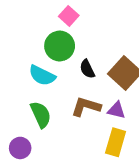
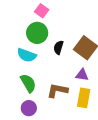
black semicircle: (87, 69) -> (58, 47), turned 48
brown L-shape: (86, 107) -> (57, 90), moved
purple circle: (20, 148) -> (29, 108), moved

